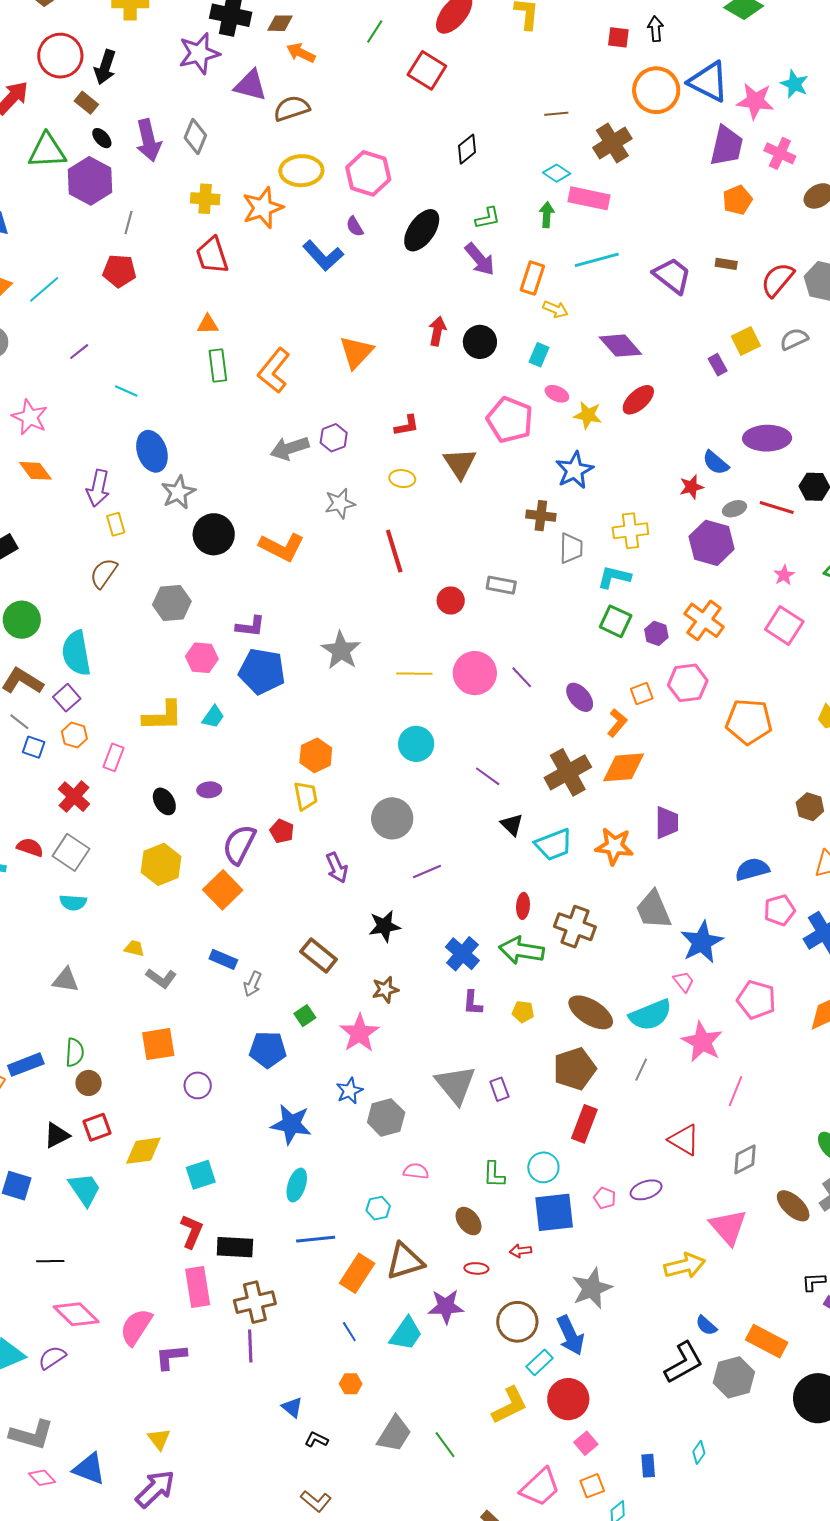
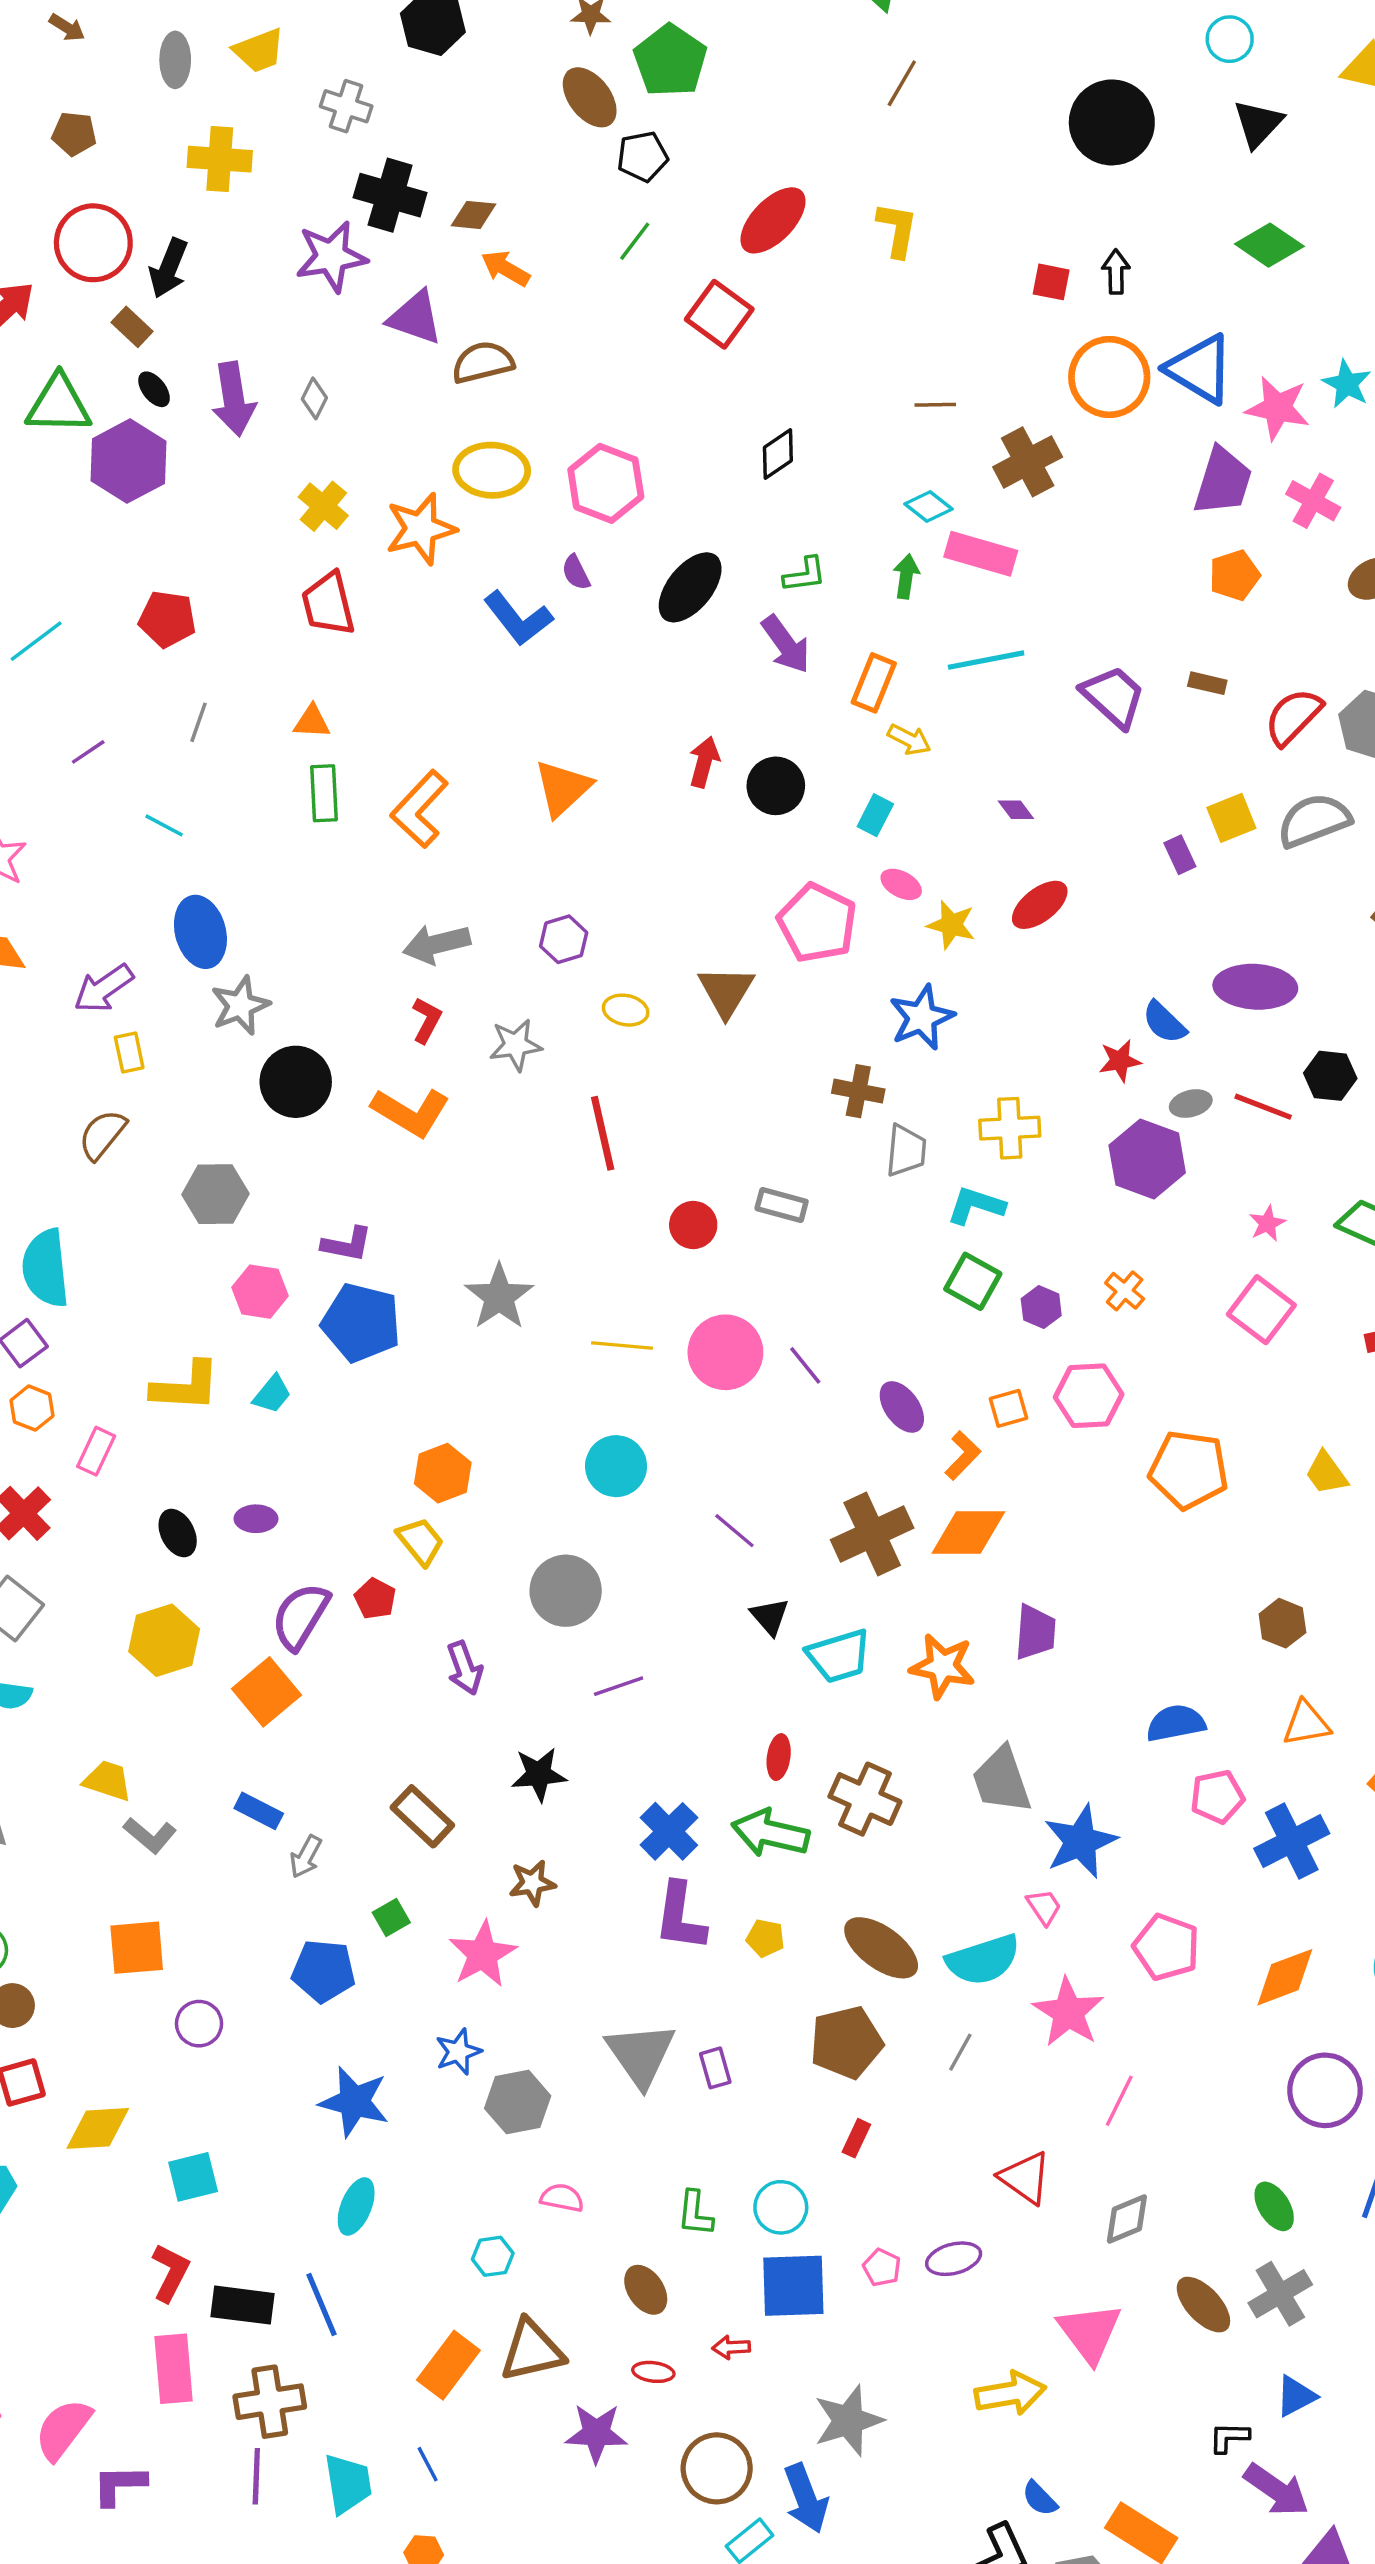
gray diamond: (195, 137) -> (314, 398), size x0.7
yellow cross: (205, 199) -> (323, 506), turned 32
gray line: (128, 222) -> (198, 722), moved
gray semicircle: (794, 339) -> (1314, 820), size x1.5
purple diamond: (620, 346) -> (1016, 810), size x0.5
red L-shape: (407, 426) -> (427, 1020), moved, turned -56
purple hexagon: (334, 438) -> (564, 939), moved
purple arrow: (98, 488) -> (104, 988), turned 39
orange cross: (704, 620) -> (1125, 1291), size x0.6
yellow trapezoid: (306, 796) -> (420, 1541), turned -32
yellow trapezoid: (134, 948) -> (108, 1781), size x1.4
purple L-shape: (473, 1003) -> (680, 1917), size x1.6
red rectangle: (584, 1124) -> (856, 2138), size x0.6
blue line: (316, 1239) -> (322, 2304), moved, turned 69
cyan trapezoid: (406, 1334) -> (348, 2484), moved, turned -48

